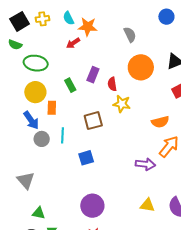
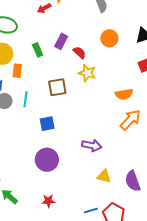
orange circle: (141, 67) -> (109, 38), size x0.7
red semicircle: (112, 84) -> (79, 52), turned 136
purple arrow: (145, 164) -> (92, 145), moved
purple circle: (92, 206) -> (47, 160), moved

